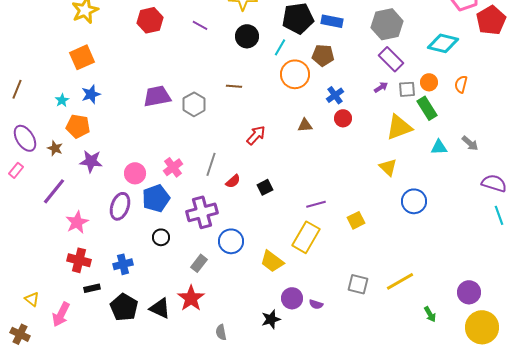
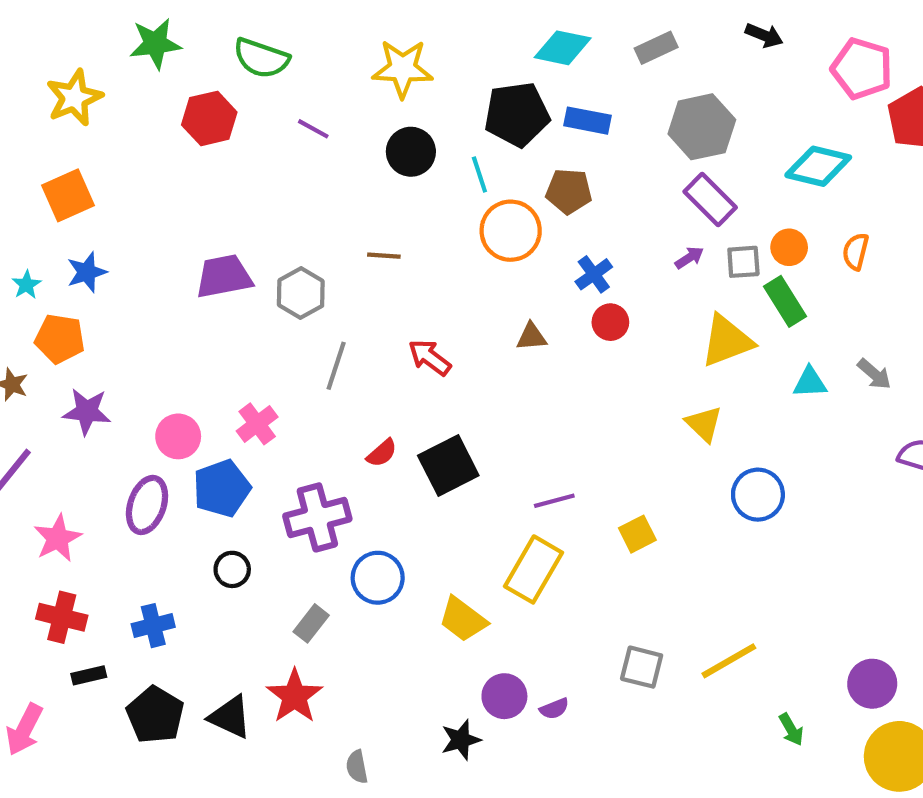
cyan line: (280, 47) -> (479, 175), turned -48
red arrow: (256, 135) -> (430, 357), turned -95
gray line: (211, 164) -> (336, 366), moved
black square: (265, 187) -> (448, 465), size x1.8
purple semicircle: (316, 304) -> (554, 709), turned -40

